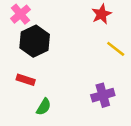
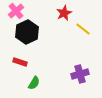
red star: (102, 14) -> (64, 13), moved
yellow line: (116, 49) -> (83, 29), moved

